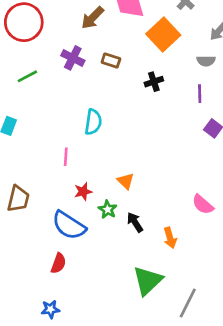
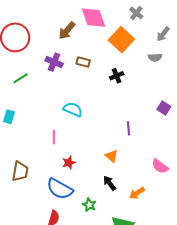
purple line: (200, 94) -> (129, 128), moved
cyan semicircle: (93, 122) -> (73, 109), turned -72
orange triangle: (126, 181) -> (112, 156), moved
green star: (108, 209) -> (89, 205), moved
orange arrow: (170, 238) -> (137, 193), turned 77

